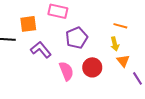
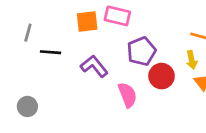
orange square: (28, 24) -> (87, 21), moved
red circle: (92, 67) -> (162, 76), moved

